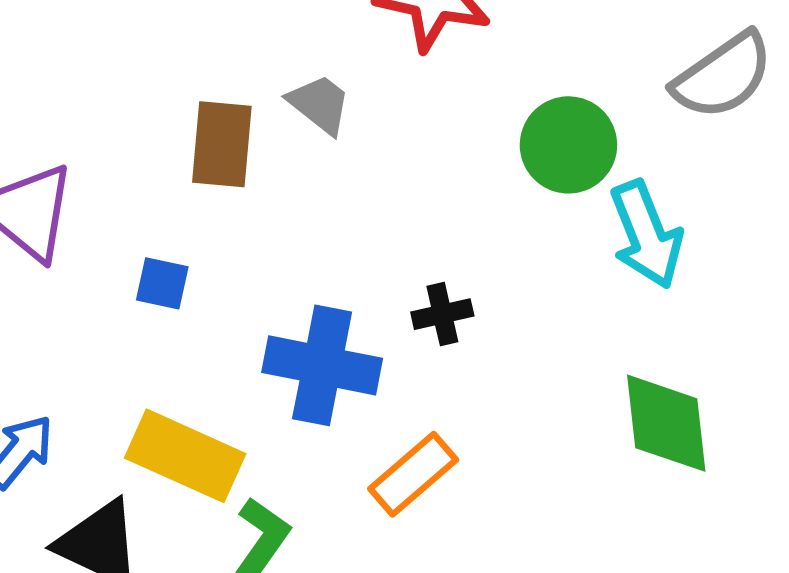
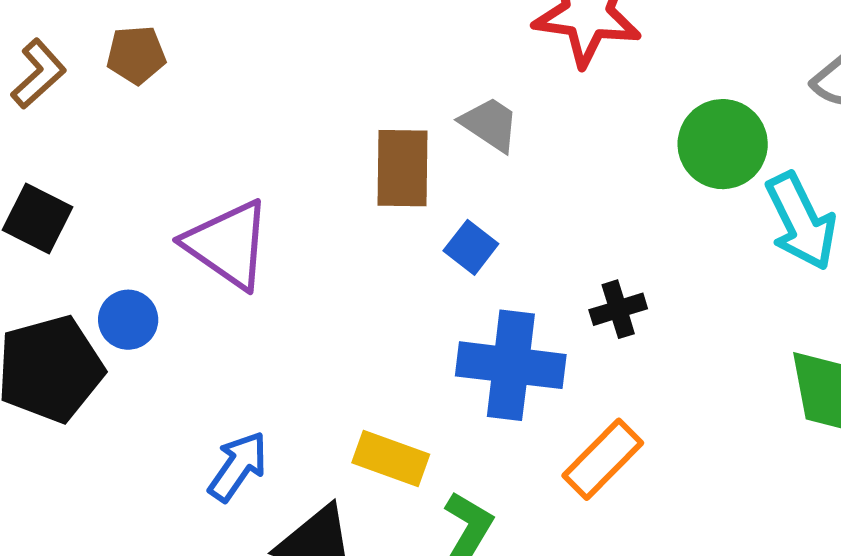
blue square: (162, 283) -> (471, 247), moved, turned 30
yellow rectangle: (185, 456) -> (391, 458), size x0.7

